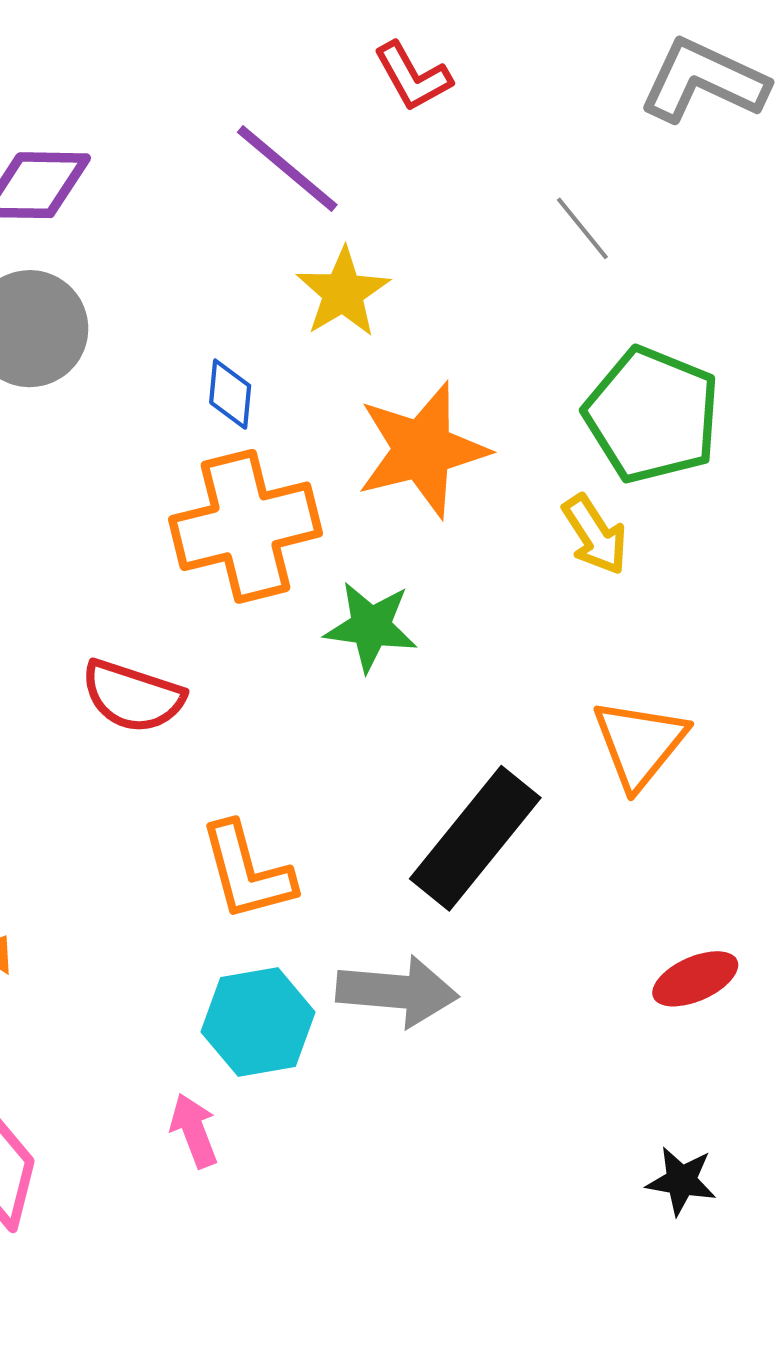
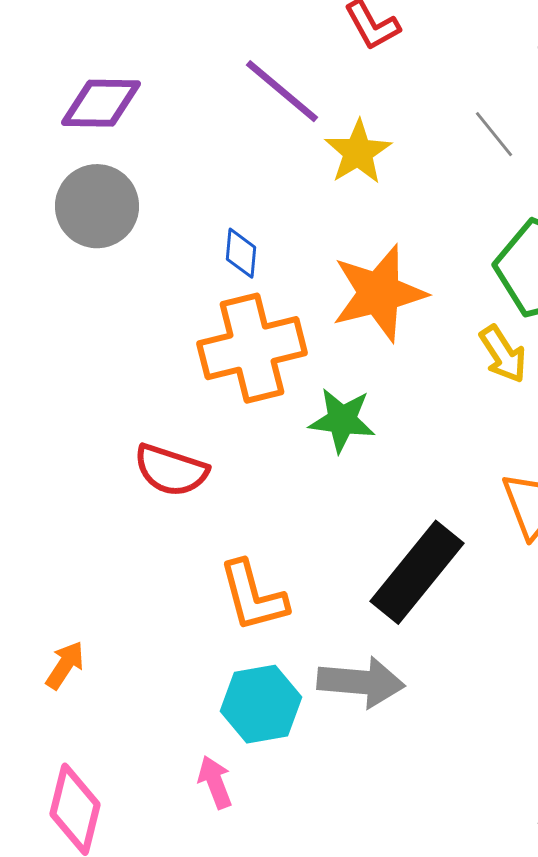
yellow star: (343, 292) -> (358, 152), moved

